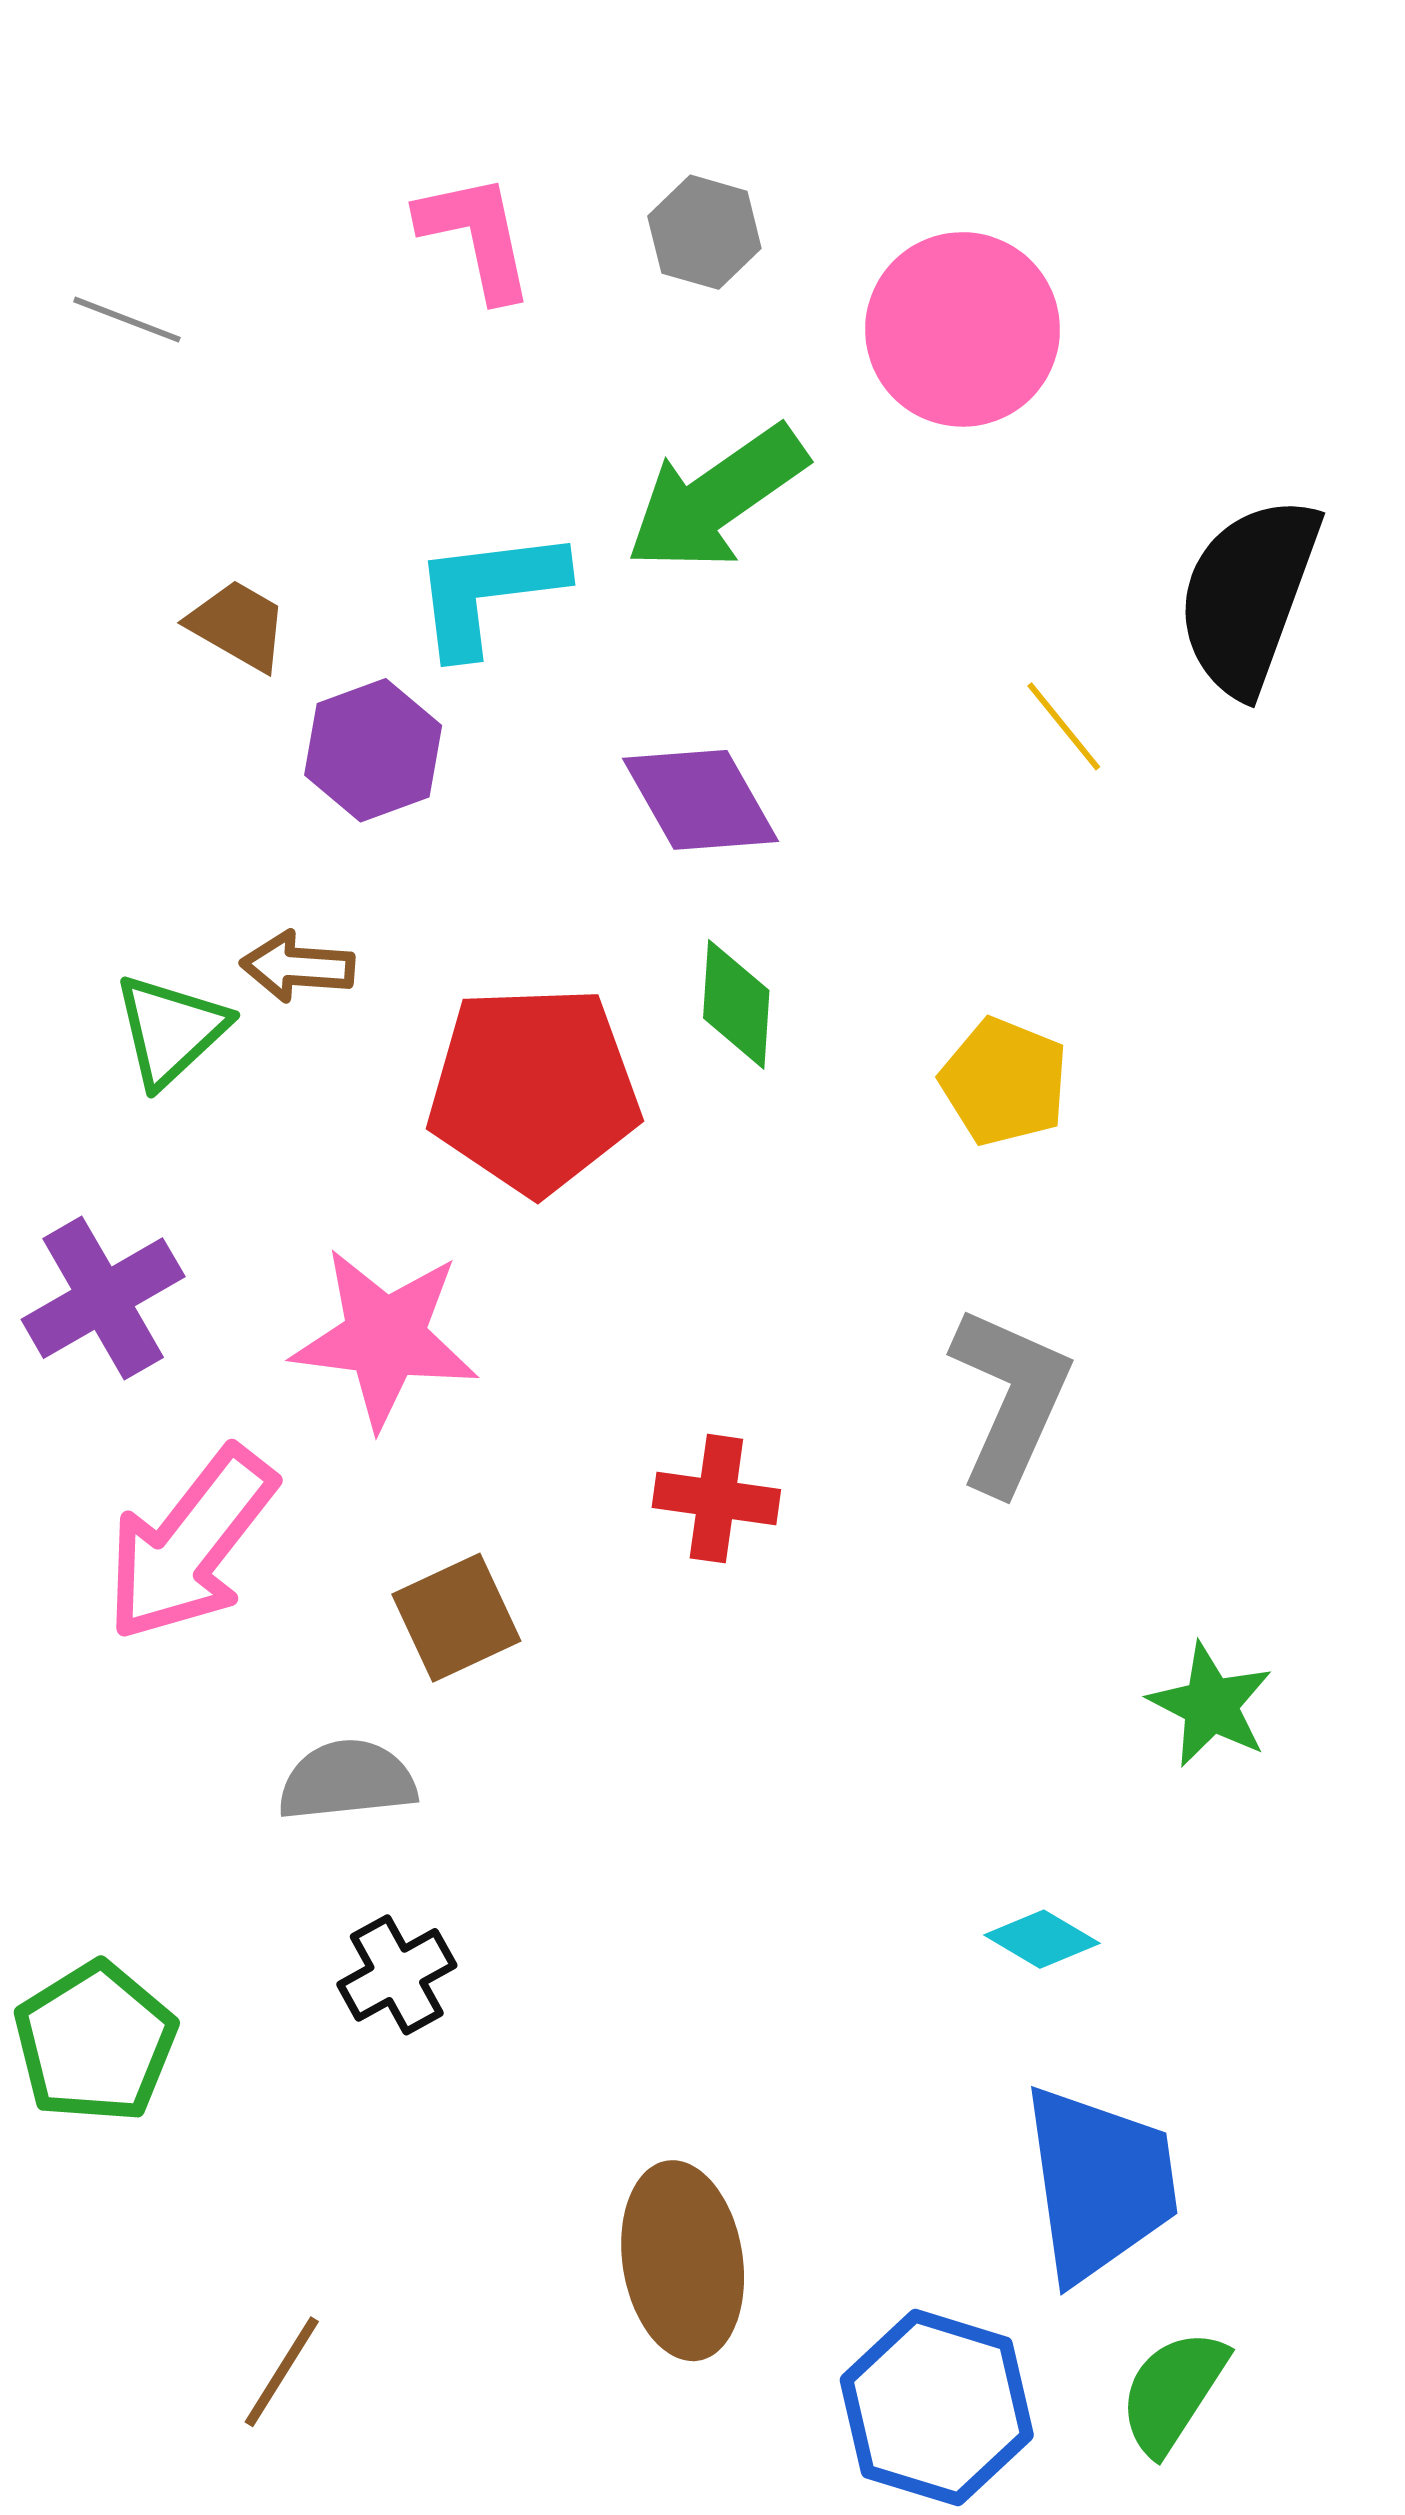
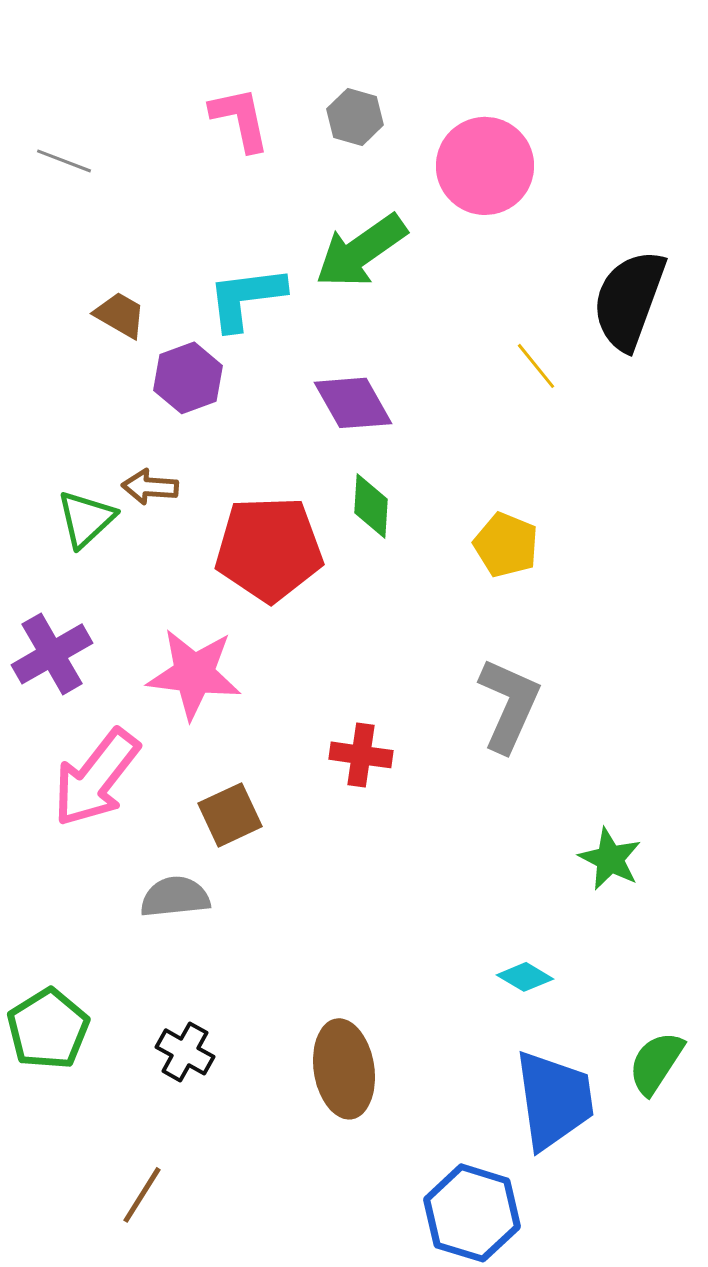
black cross: (397, 1975) -> (185, 1052), moved, turned -32
brown ellipse: (683, 2261) -> (344, 1069), moved
green semicircle: (1173, 2392) -> (656, 1063), moved

